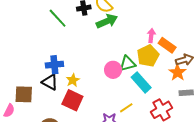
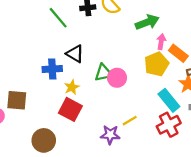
green arrow: (107, 21) -> (147, 22), moved
green triangle: (128, 64) -> (103, 73), moved
black triangle: (50, 82) -> (75, 54), moved
cyan rectangle: (141, 82) -> (169, 100), moved

